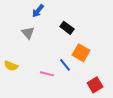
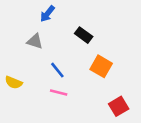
gray triangle: (28, 33) -> (35, 41), turned -32
blue line: (65, 65) -> (57, 70), moved

